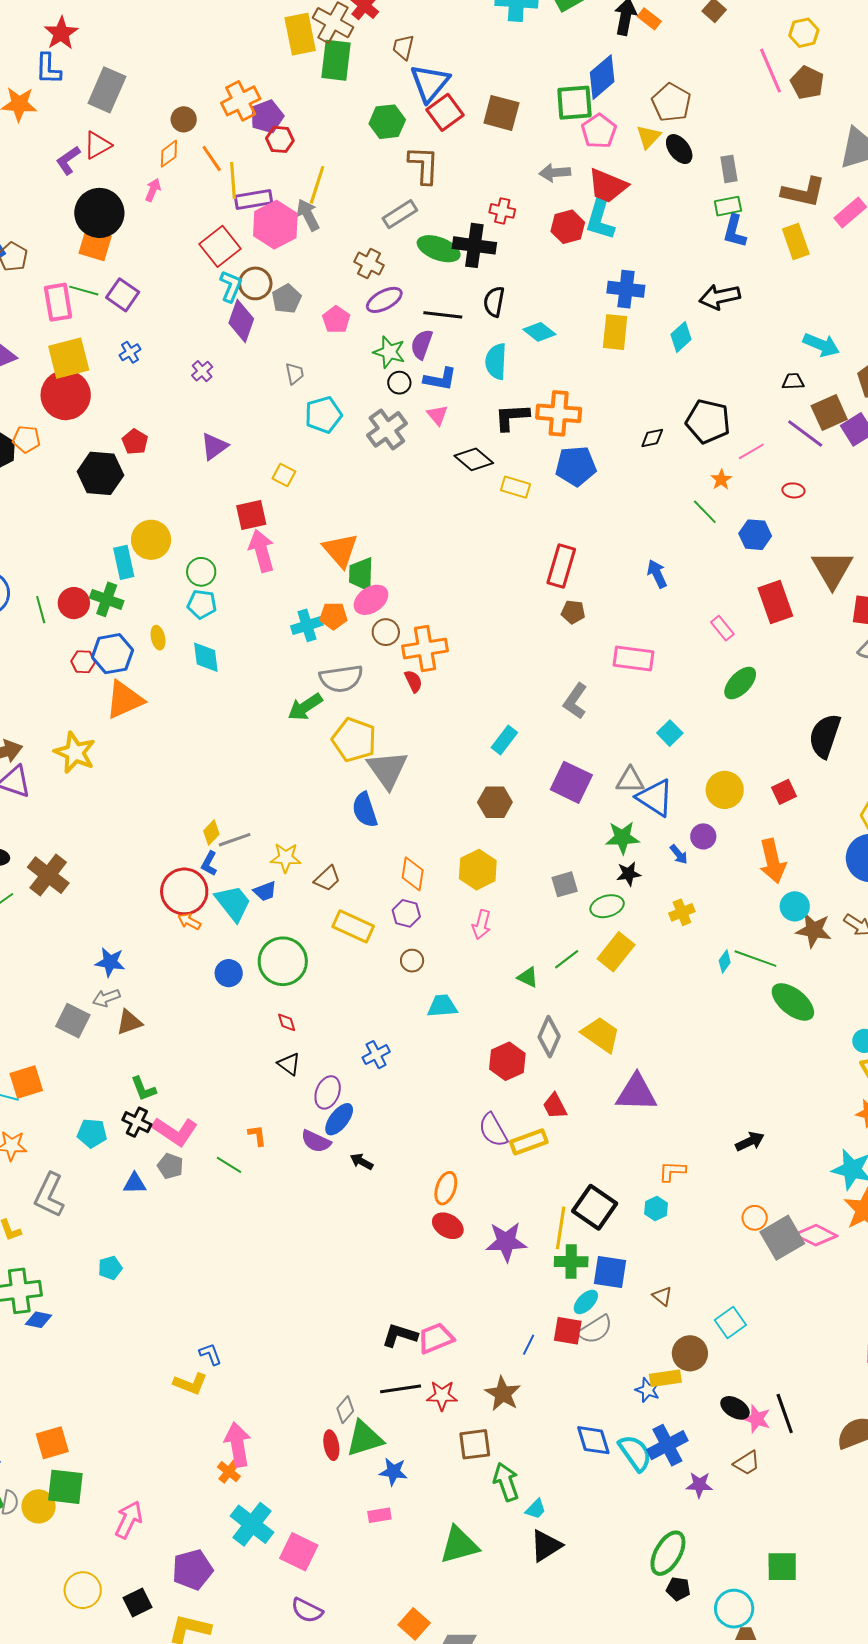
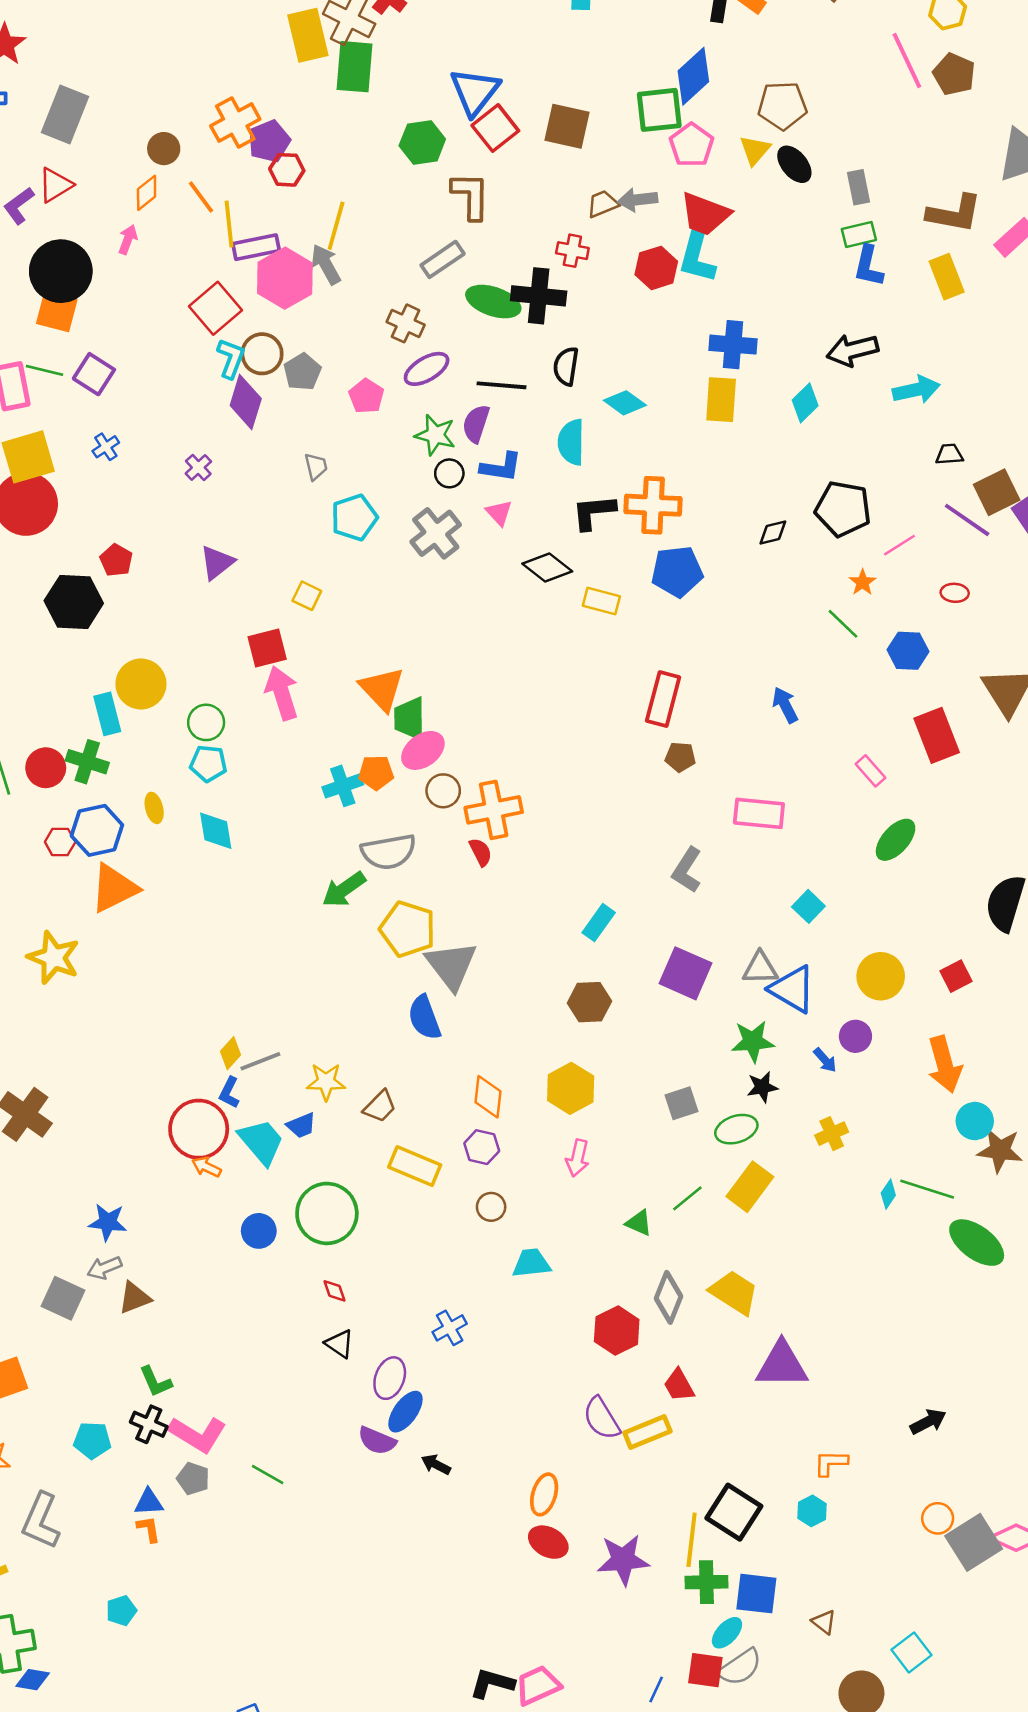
brown trapezoid: (403, 47) -> (603, 204), moved, turned 56
brown pentagon: (671, 103) -> (782, 106), turned -30
cyan arrow: (821, 345) -> (916, 390), moved, turned -33
orange L-shape: (257, 1135) -> (149, 1529), moved

